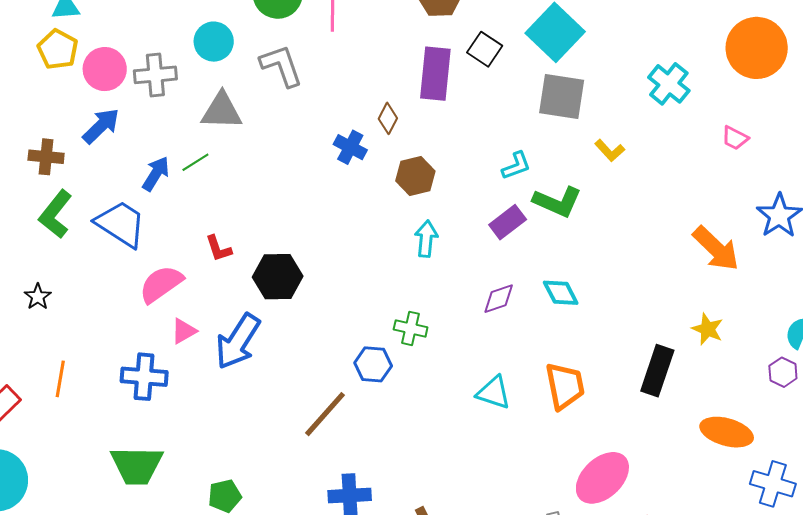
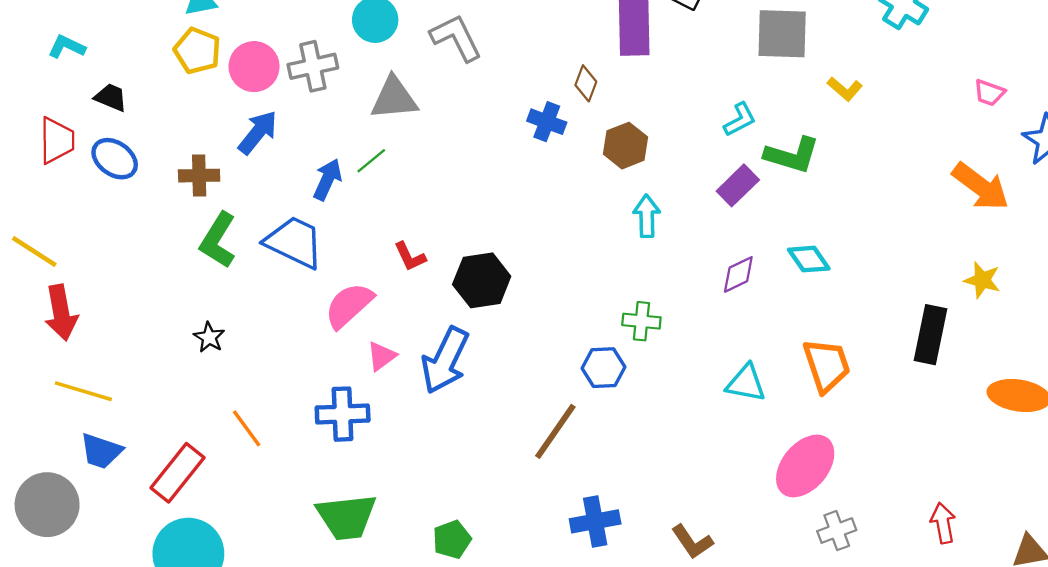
pink trapezoid: (735, 138) -> (989, 93), moved
orange line: (60, 379) -> (247, 428), turned -39
pink ellipse: (602, 478) -> (805, 466), moved

